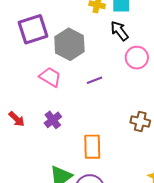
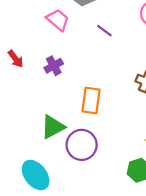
purple line: (95, 80) -> (104, 31), turned 49

